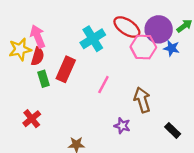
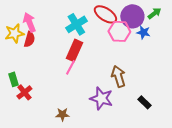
red rectangle: (66, 69) -> (74, 50), moved
green rectangle: (43, 79) -> (13, 79), moved
pink line: (103, 85) -> (70, 67), moved
purple star: (122, 126) -> (101, 98), size x1.6

